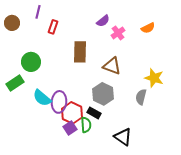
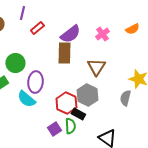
purple semicircle: (103, 21) -> (70, 34), moved, size x1.5
red rectangle: (53, 27) -> (37, 28), turned 32
brown triangle: (112, 66) -> (96, 67), turned 42
purple ellipse: (59, 102) -> (35, 82), moved
red hexagon: (72, 113) -> (66, 103), moved

